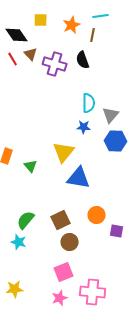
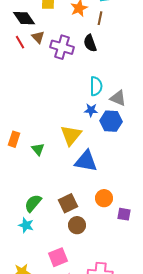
gray triangle: (111, 115) -> (118, 98), turned -48
blue hexagon: (116, 141) -> (111, 121), moved
pink square: (64, 272) -> (58, 257), moved

